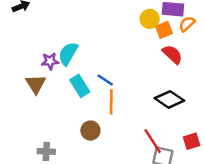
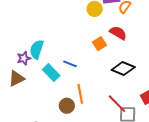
orange square: (164, 30) -> (99, 44), moved
brown triangle: (36, 84) -> (17, 78), turned 48
orange line: (111, 102) -> (80, 94), moved

